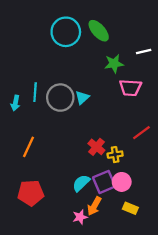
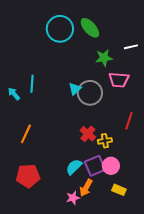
gray circle: (60, 98) -> (90, 93), moved
cyan arrow: (15, 103) -> (14, 94), turned 128
red line: (141, 133) -> (129, 121), turned -36

